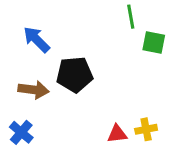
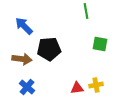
green square: (154, 43) -> (100, 44), moved
blue cross: (21, 132) -> (27, 87), moved

